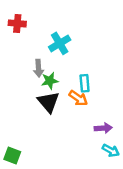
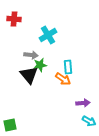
gray arrow: (38, 68) -> (31, 55), turned -80
black triangle: (48, 102) -> (29, 75), moved
green square: (12, 155) -> (10, 125), turned -32

